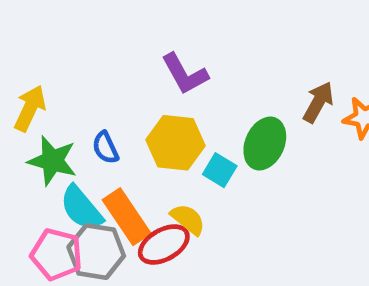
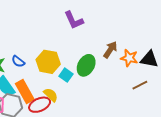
purple L-shape: (185, 74) -> (74, 20), moved
blue semicircle: (105, 148) -> (18, 61), turned -32

